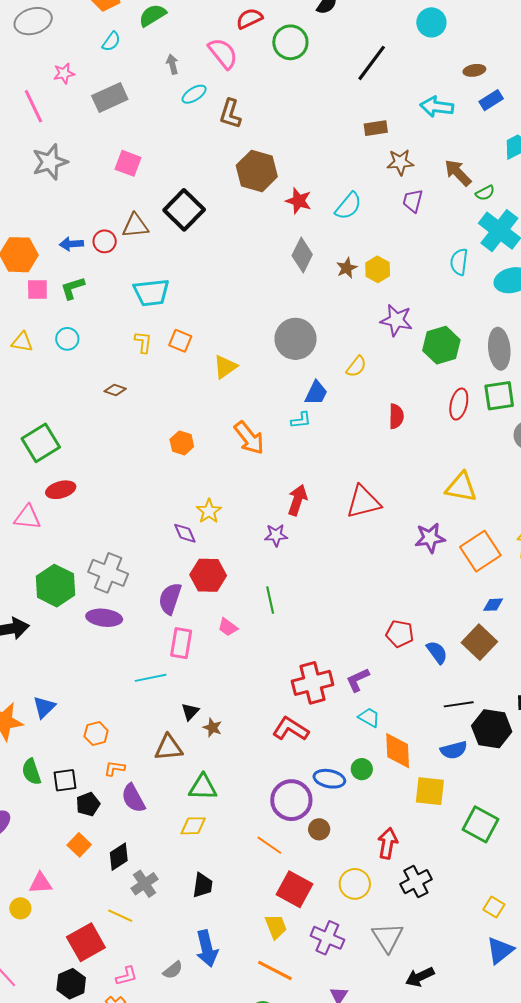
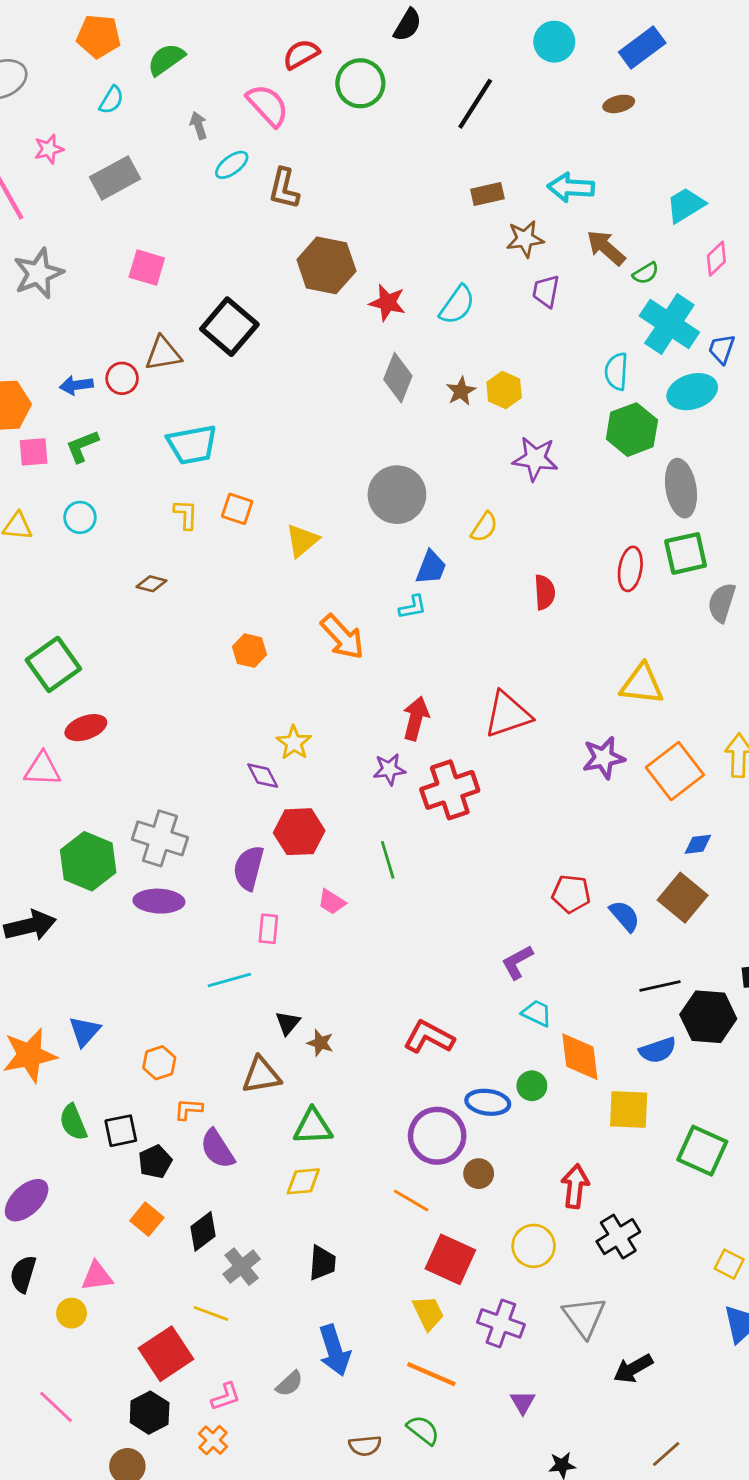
blue rectangle: (491, 100) -> (642, 48), moved, size x1.4
cyan arrow: (437, 107) -> (571, 187), moved
green hexagon: (441, 345) -> (632, 430), moved
pink rectangle: (181, 643) -> (268, 929), size x0.7
red cross: (313, 683) -> (450, 790), moved

